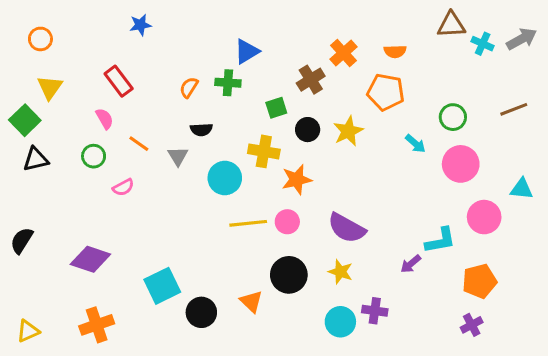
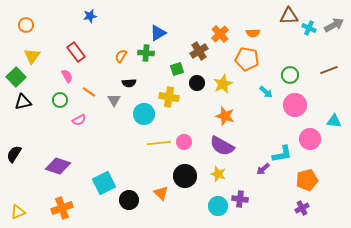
orange star: (297, 180) -> (225, 116), moved, turned 30

